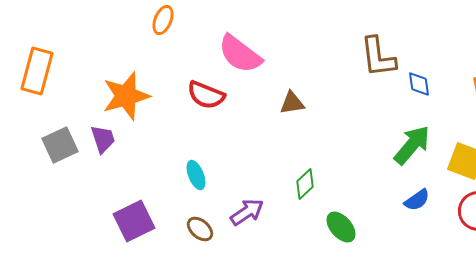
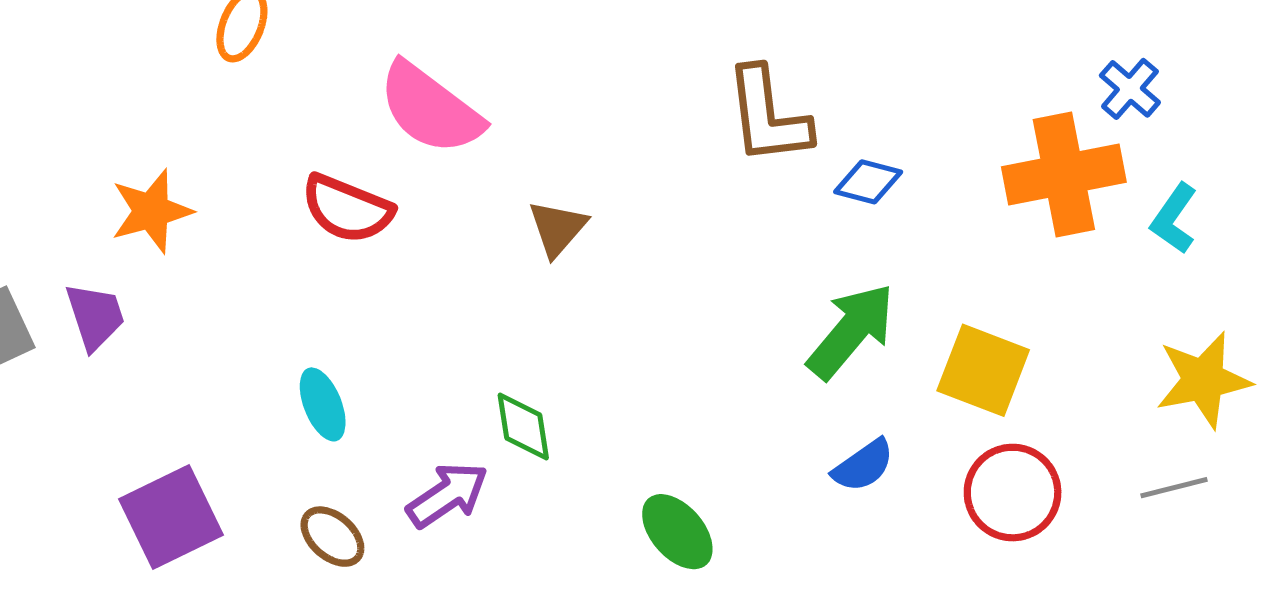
blue diamond: (419, 84) -> (868, 182), turned -68
orange star: (126, 96) -> (151, 211), size x0.7
brown triangle: (292, 103) -> (557, 228), turned -40
green diamond: (305, 184) -> (523, 426), moved, turned -56

